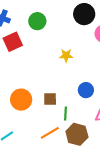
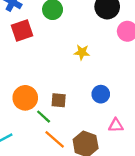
green line: (65, 114) -> (44, 117), moved, turned -56
orange line: (50, 133) -> (55, 139), turned 66

